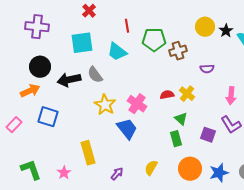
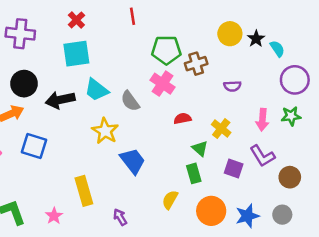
red cross: (89, 11) -> (76, 20), moved
red line: (127, 26) -> (133, 16), moved
cyan trapezoid: (117, 52) -> (96, 90), moved
gray semicircle: (95, 75) -> (130, 101), moved
yellow cross: (187, 94) -> (221, 129), moved
pink cross: (137, 104) -> (163, 84), moved
yellow semicircle: (151, 168) -> (170, 200), moved
purple arrow: (117, 174) -> (120, 217), turned -72

